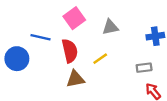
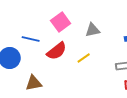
red semicircle: (70, 51) -> (57, 51), turned 65
brown triangle: (75, 79) -> (34, 83), moved

